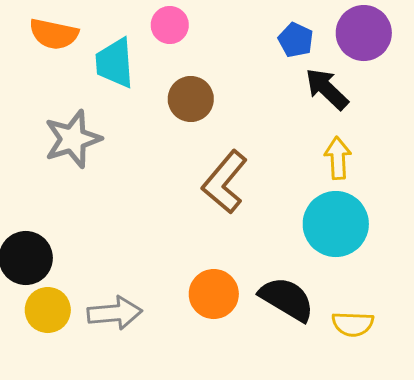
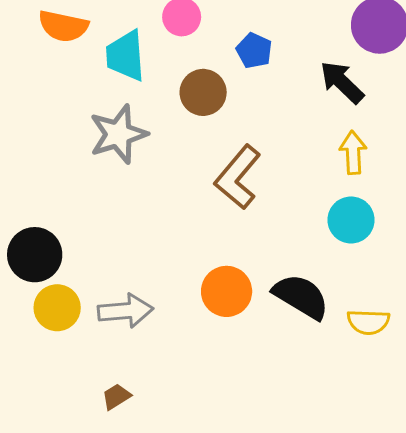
blue pentagon: (296, 40) -> (254, 51), moved
gray star: (73, 139) -> (118, 134), moved
cyan circle: (336, 224) -> (351, 220), size x0.7

